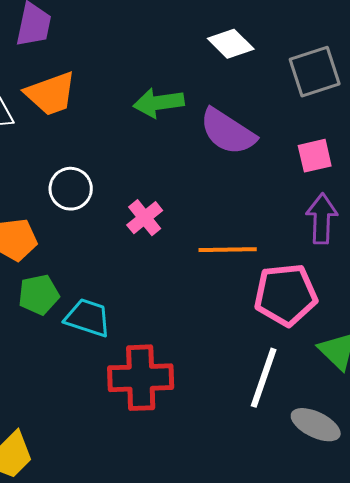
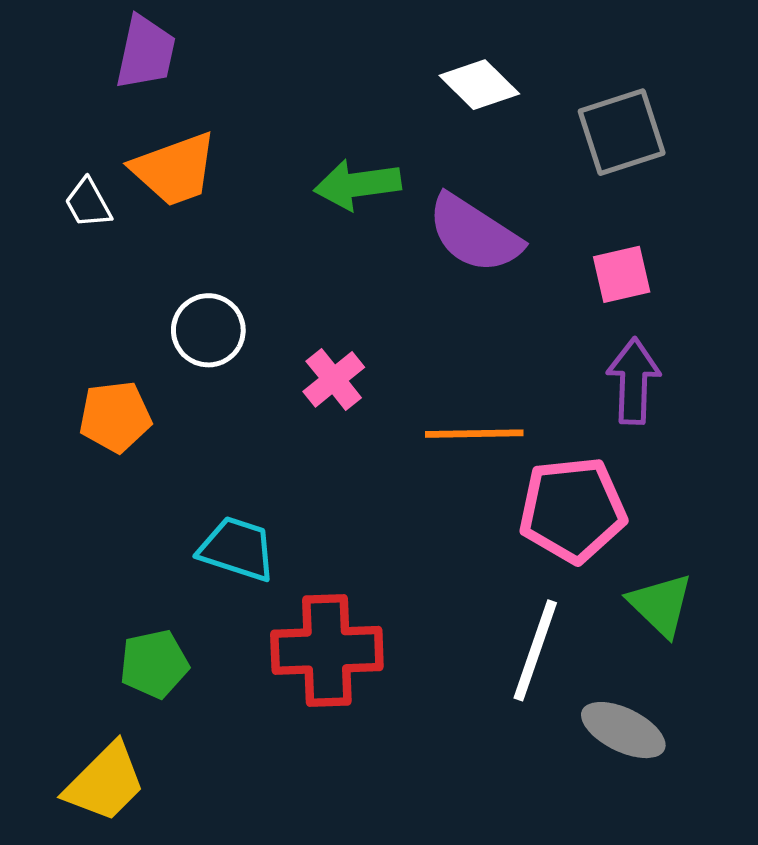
green pentagon: (39, 295) -> (154, 664), moved

